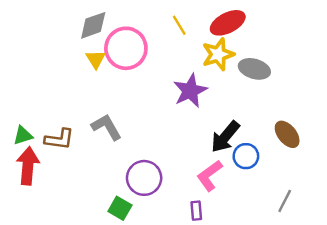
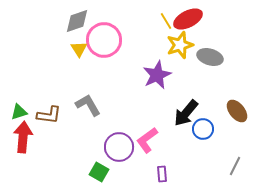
yellow line: (179, 25) -> (166, 21), moved
pink L-shape: (210, 176) -> (147, 140), moved

